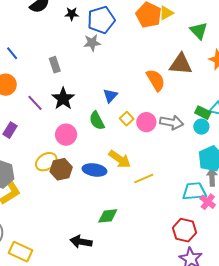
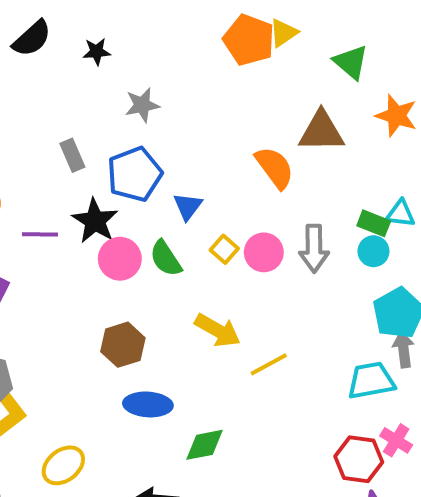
blue pentagon: (101, 20) -> (135, 174), moved
purple line: (35, 103) -> (40, 234), turned -42
gray arrow: (172, 122) -> (314, 248), turned 85
pink circle: (66, 135) -> (120, 259), moved
yellow ellipse: (46, 162) -> (63, 465), moved
brown hexagon: (61, 169) -> (123, 345), moved
blue ellipse: (94, 170) -> (148, 404), moved
pink cross: (208, 202) -> (396, 440), moved

